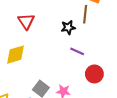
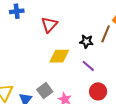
yellow diamond: (16, 55) -> (59, 56), moved

